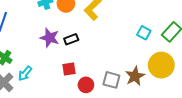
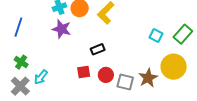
purple star: (50, 38) -> (62, 29), moved
black rectangle: (71, 39) -> (98, 49), moved
red circle: (86, 85) -> (106, 75), moved

